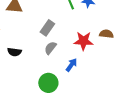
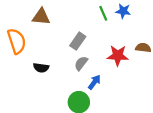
blue arrow: (71, 65) -> (94, 82), moved

